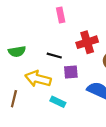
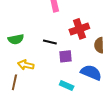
yellow arrow: (38, 79) -> (26, 65), moved, size x0.7
cyan rectangle: (58, 102) -> (67, 85), moved

